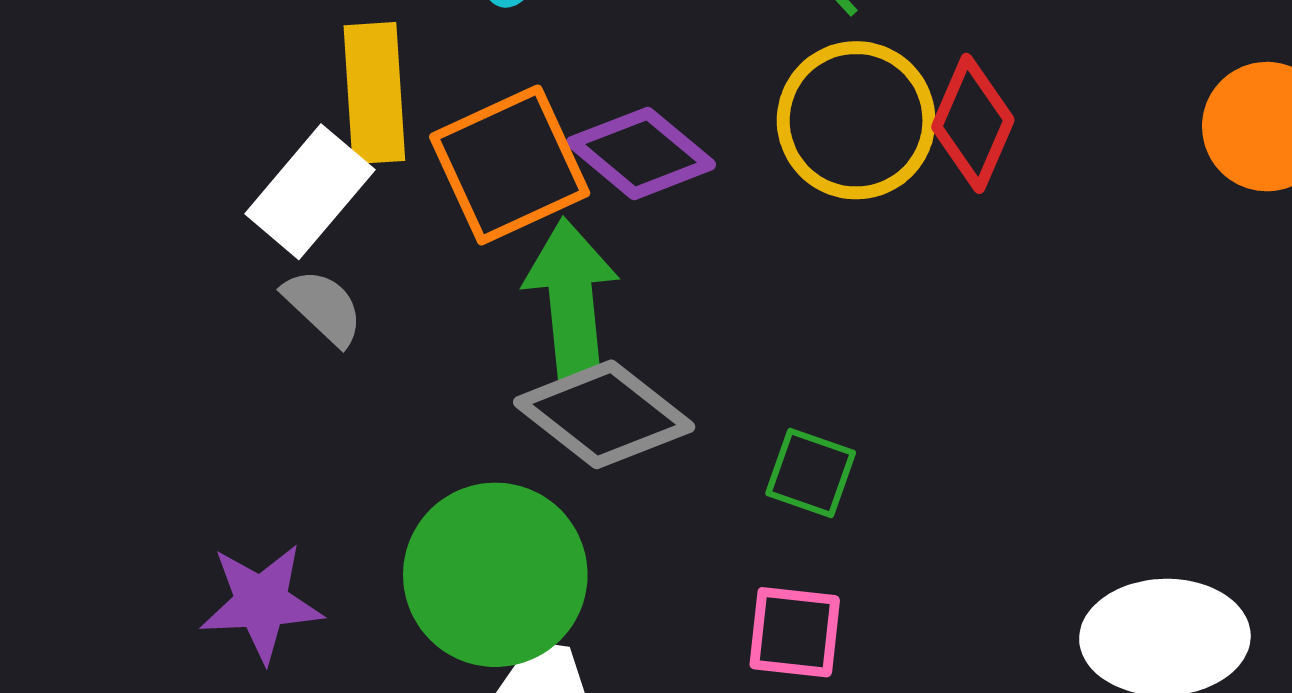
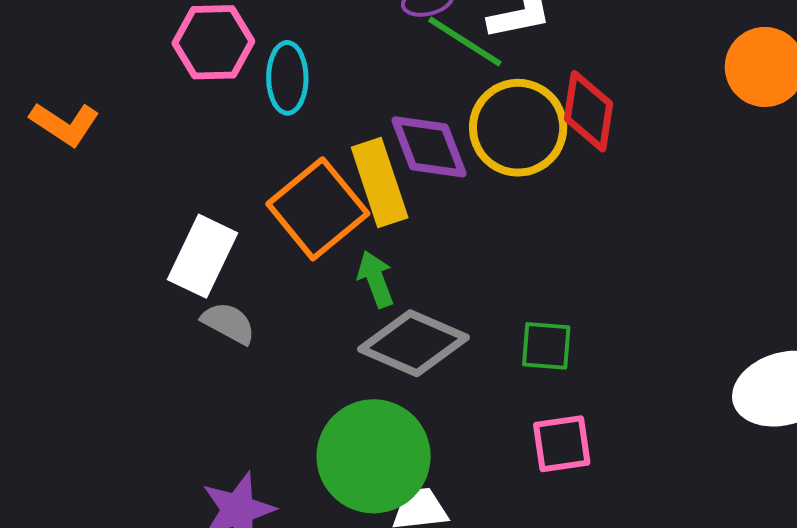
yellow rectangle: (374, 93) -> (380, 183), moved
purple diamond: (641, 153) -> (429, 147), moved, turned 44
green arrow: (571, 299) -> (376, 279), size x0.6

